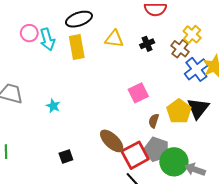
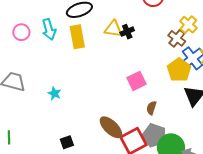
pink circle: (29, 33) -> (21, 32), moved
black cross: (147, 44) -> (127, 32), moved
yellow pentagon: (179, 111) -> (179, 70), moved

